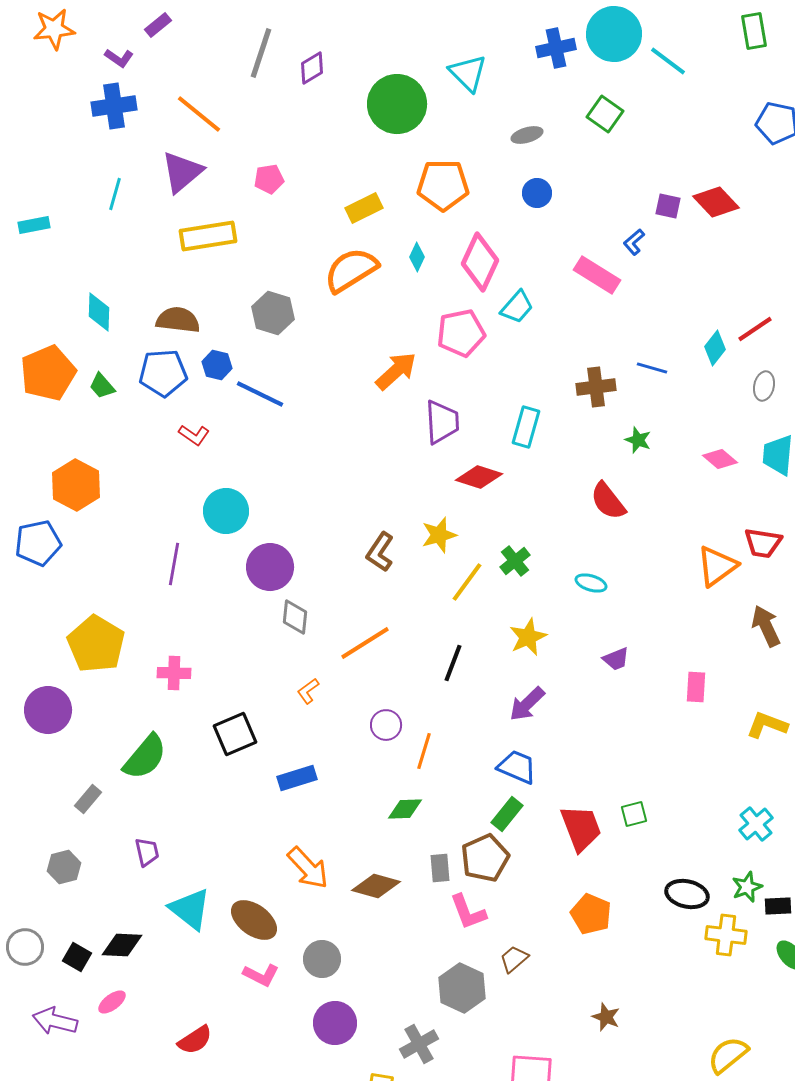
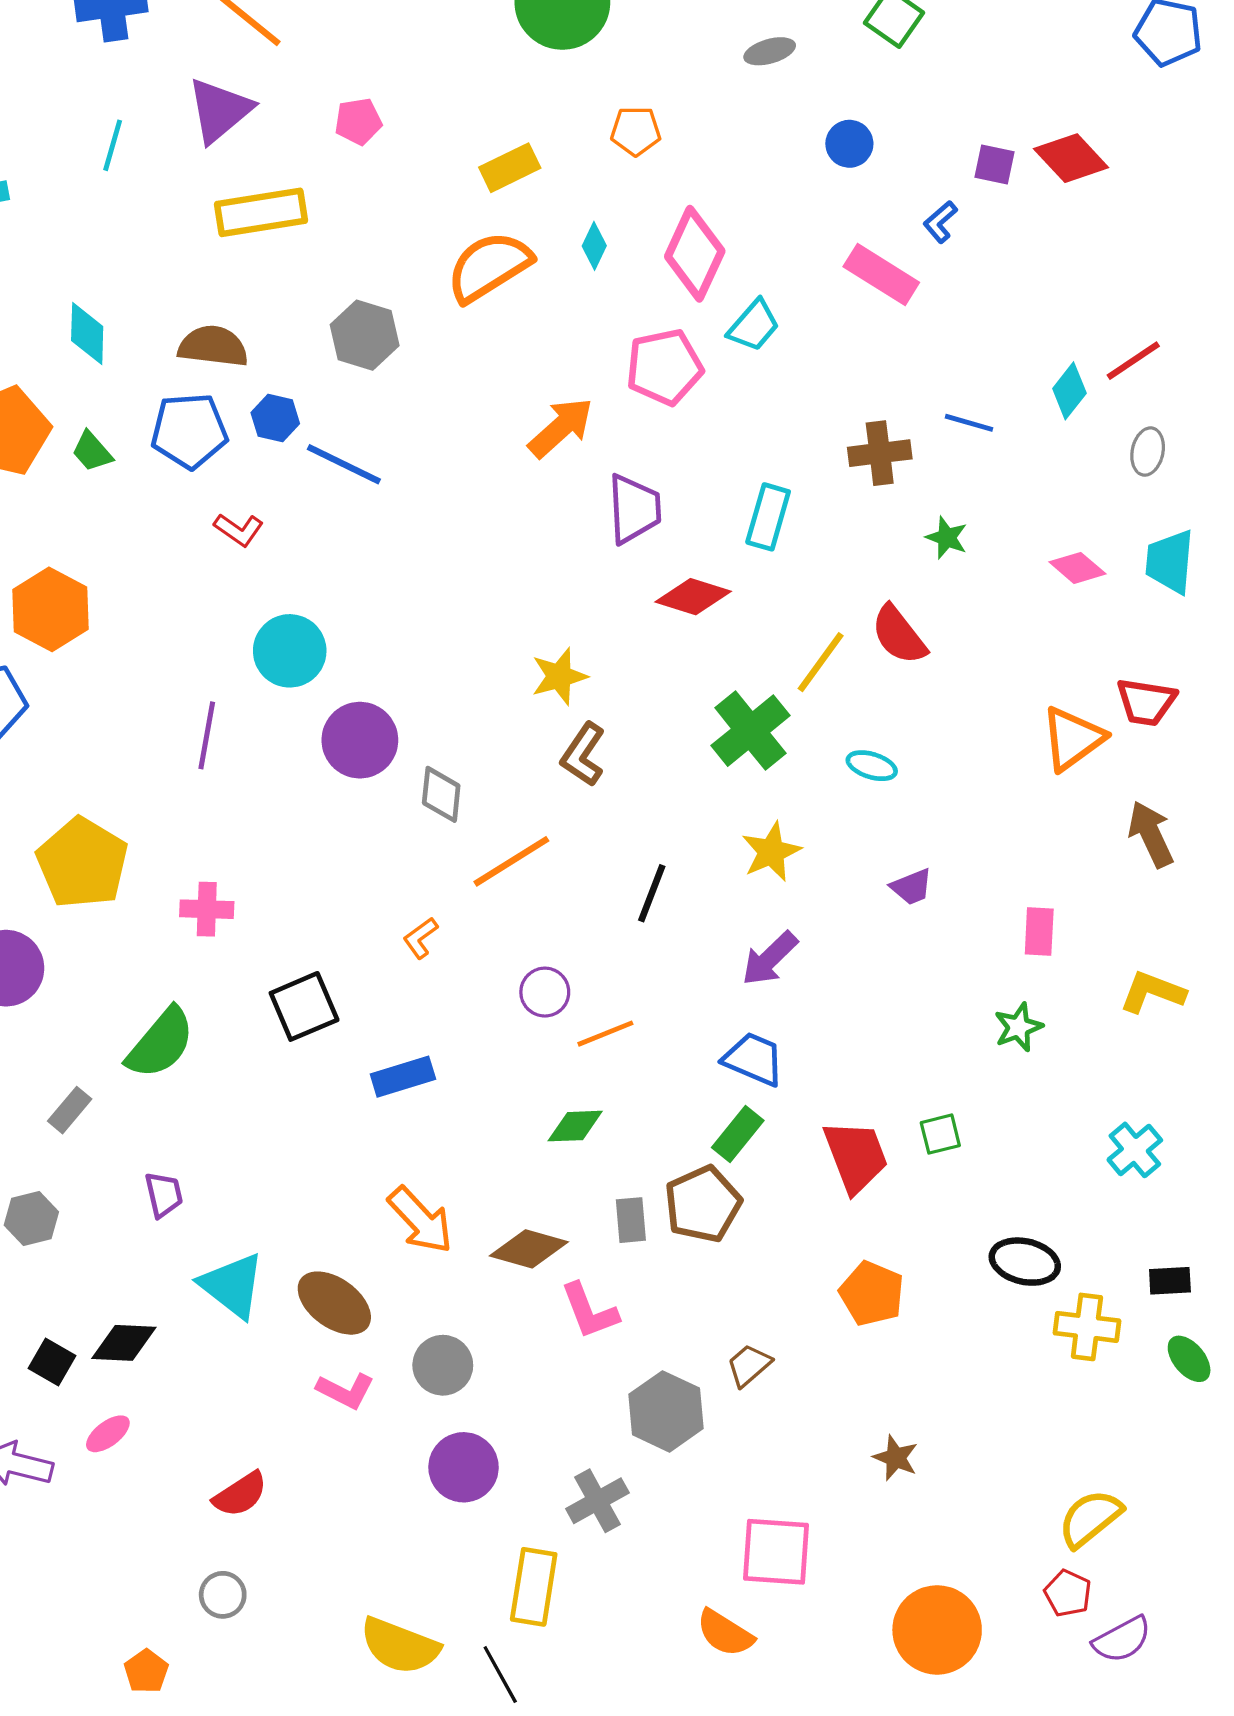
orange pentagon: (443, 185) -> (636, 131), size x0.6
blue circle: (537, 193) -> (849, 144), moved
yellow star: (439, 535) -> (559, 676), moved
brown L-shape: (380, 552) -> (583, 754), moved
green cross: (515, 561) -> (751, 731), size x1.6
yellow line: (467, 582) -> (821, 662), moved
gray diamond: (295, 617) -> (441, 794), moved
orange line: (424, 751) -> (605, 1034), turned 51
green star: (747, 887) -> (1018, 1027), moved
pink L-shape: (468, 912) -> (589, 1311), moved

